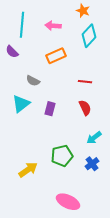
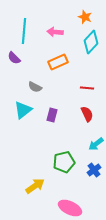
yellow arrow: (28, 170) -> (35, 186), moved

